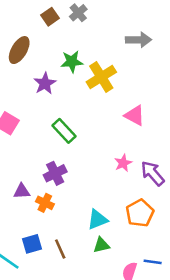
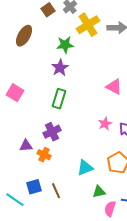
yellow cross: (101, 77) -> (88, 25), moved
purple star: (45, 83) -> (60, 68), moved
green rectangle: (64, 131) -> (59, 99), turned 60
green triangle: (101, 245) -> (99, 192), moved

